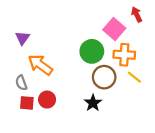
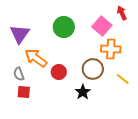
purple triangle: (22, 38) -> (20, 34), size x1.5
green circle: (92, 51) -> (64, 27), moved
yellow line: (134, 77) -> (123, 79), moved
red circle: (47, 100) -> (59, 72), moved

